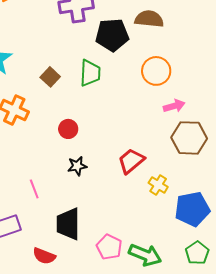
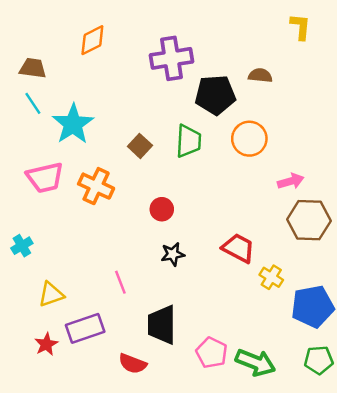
brown semicircle: (149, 19) -> (260, 75), size x0.7
orange circle: (156, 71) -> (249, 139), moved
red trapezoid: (131, 161) -> (238, 248), turned 68
green pentagon: (197, 253) -> (319, 360), turned 30

